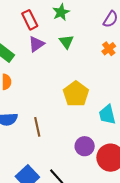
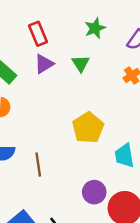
green star: (61, 12) -> (95, 28), moved

